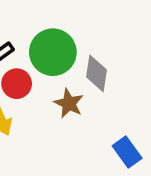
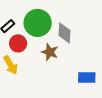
blue rectangle: (127, 152) -> (87, 77), turned -48

